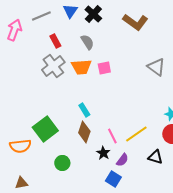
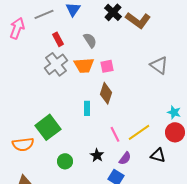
black cross: (93, 14) -> (113, 12), moved
cyan rectangle: (84, 110) -> (87, 108), turned 32
brown diamond: (84, 132) -> (106, 93), moved
black star: (103, 153) -> (97, 155), moved

